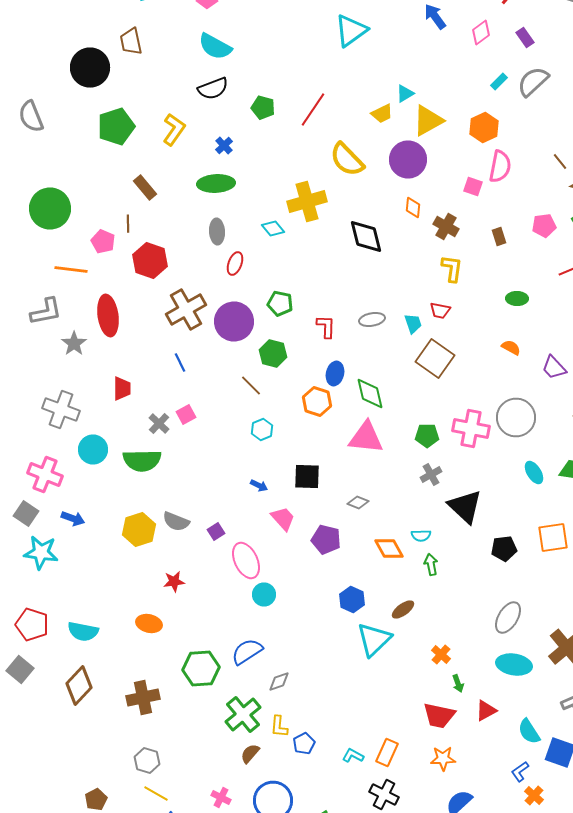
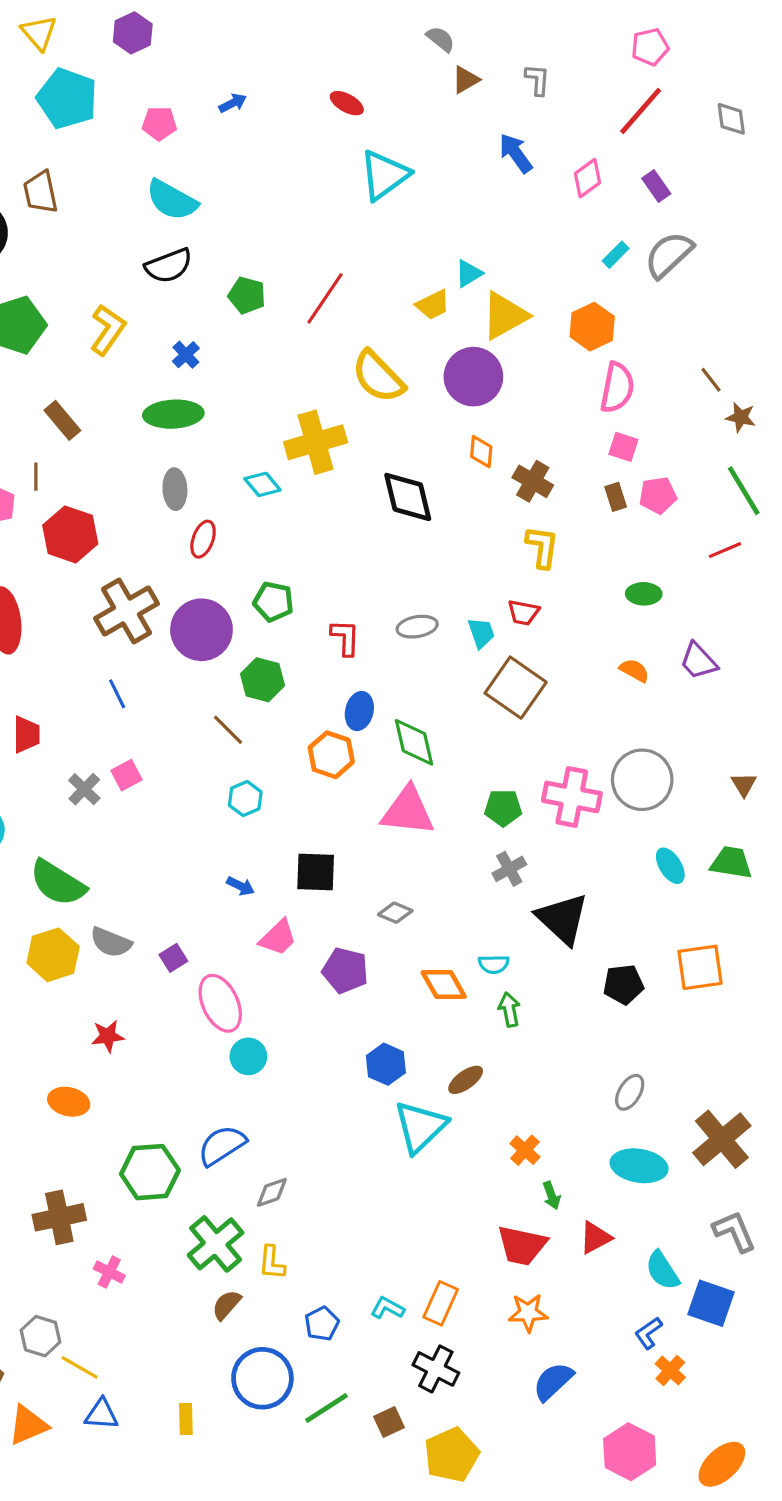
pink square: (473, 186) -> (623, 447), moved
pink pentagon: (544, 226) -> (658, 495), moved
purple trapezoid: (554, 368) -> (698, 661), moved
green semicircle: (142, 460) -> (58, 883), moved, turned 33
pink trapezoid: (283, 518) -> (278, 938), turned 88
gray ellipse: (508, 618) -> (630, 1092), size x0.7
blue pentagon: (304, 744) -> (322, 1324), moved
gray hexagon: (147, 760) -> (41, 1336), moved
pink cross: (221, 798) -> (109, 1272), moved

